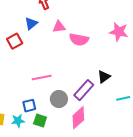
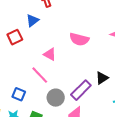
pink triangle: (59, 27) -> (50, 54), moved, turned 32
pink line: (42, 77) -> (40, 75), turned 54
blue square: (29, 106) -> (19, 94), moved, turned 32

